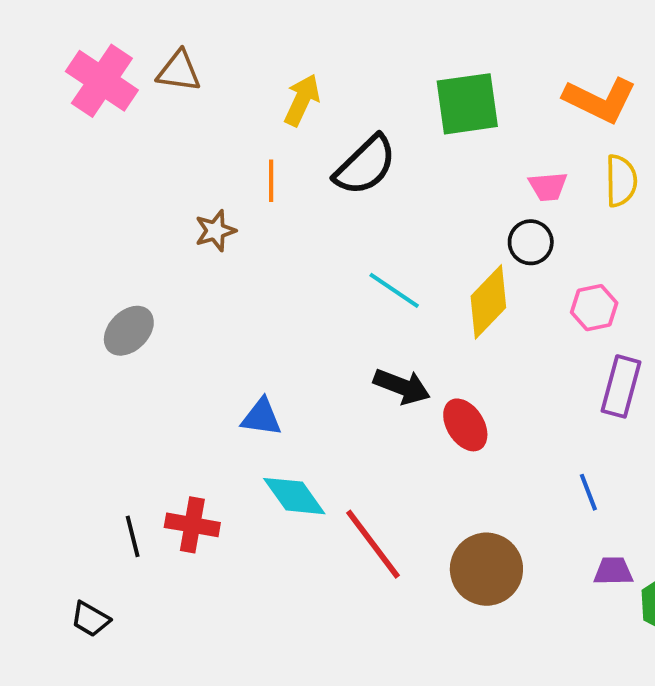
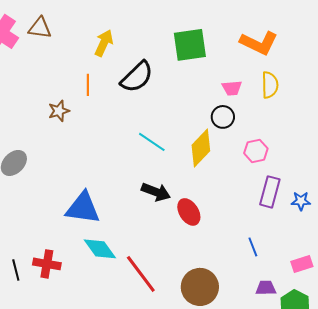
blue triangle: (261, 417) -> (83, 208), size x1.6

